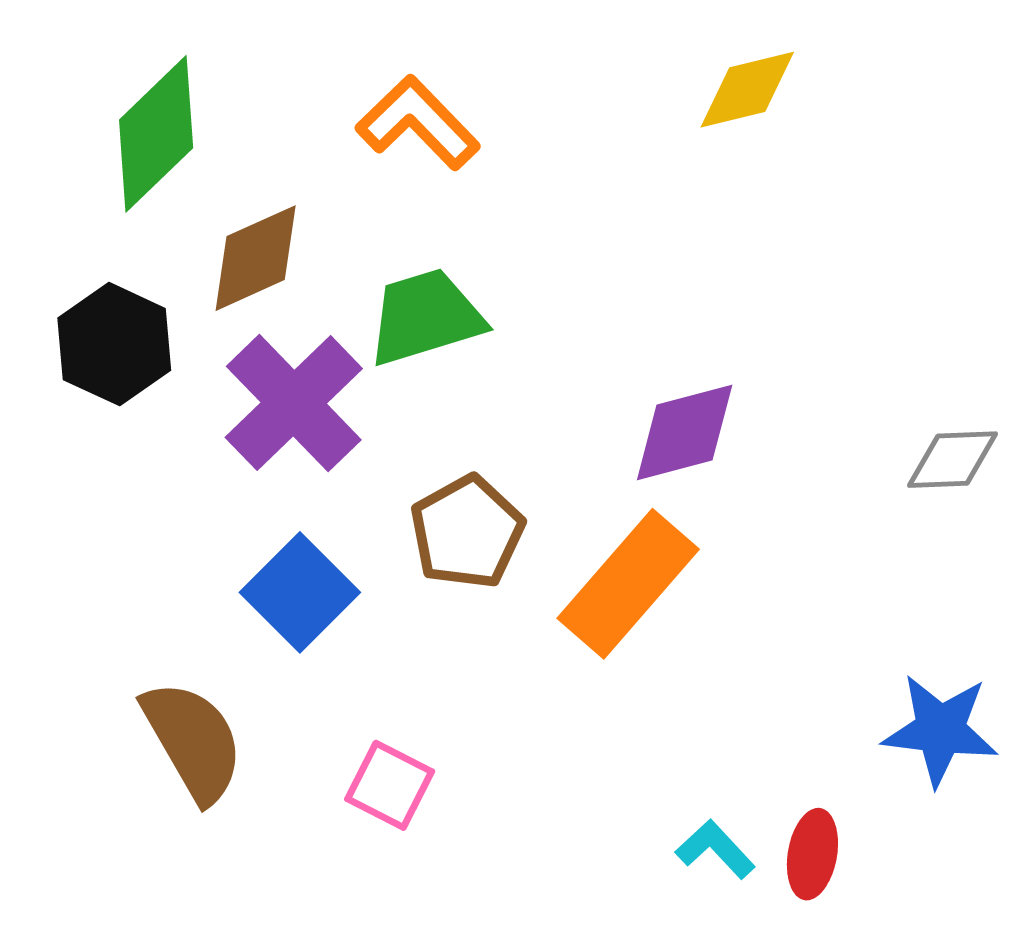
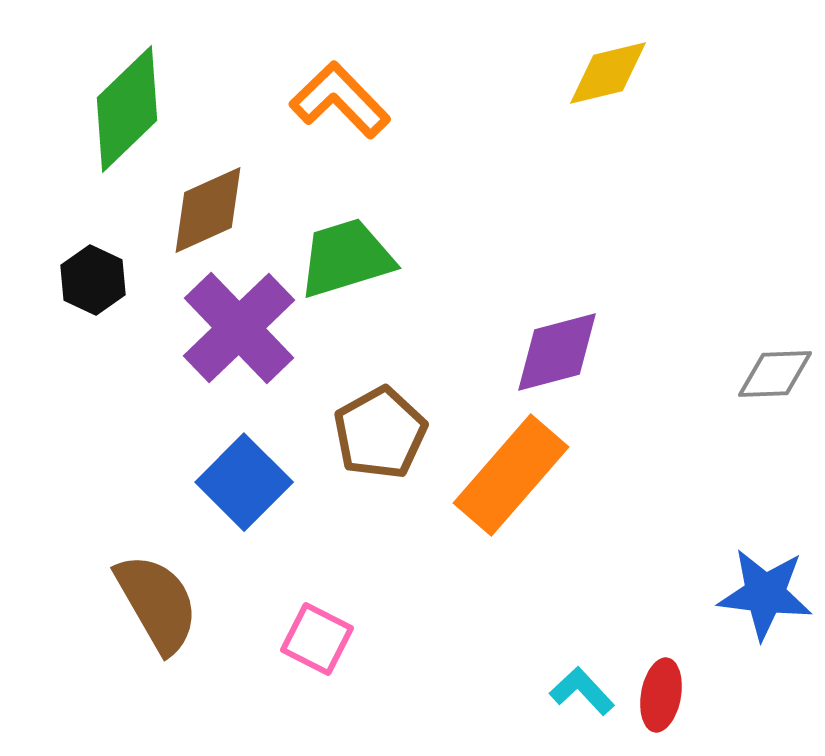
black hexagon: (114, 344) -> (93, 280), size x0.7

